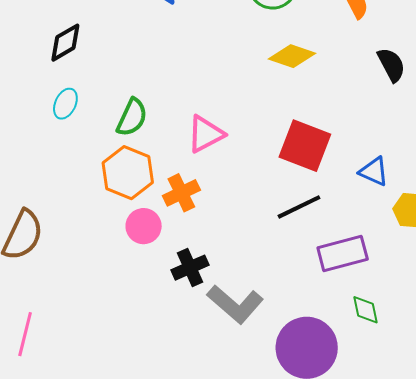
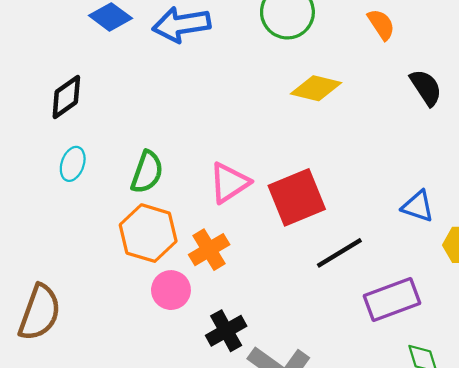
red square: (305, 146) -> (297, 197), moved, turned -38

